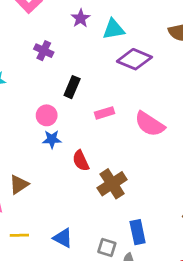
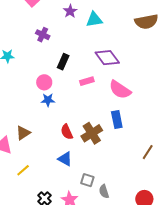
purple diamond: (134, 59) -> (107, 58), moved, turned 30
red semicircle: (81, 161) -> (67, 132), moved
blue rectangle: (138, 232) -> (117, 120), moved
yellow line: (19, 235) -> (23, 170), turned -40
blue triangle: (63, 238) -> (65, 159), moved

